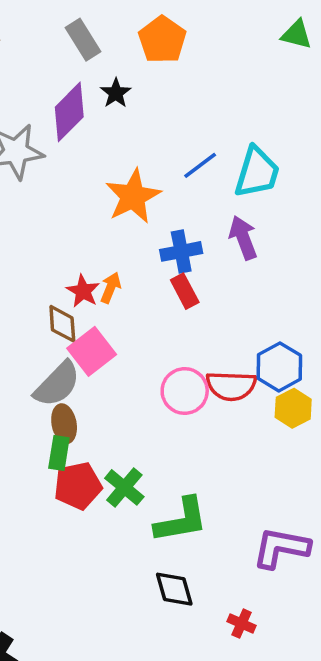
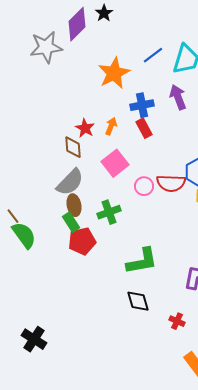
orange arrow: (111, 288) -> (111, 126), moved
pink square: (92, 351) -> (115, 163), moved
pink circle: (185, 391) -> (144, 186), size x0.7
green rectangle: (59, 453) -> (71, 222), turned -42
green cross: (124, 487) -> (109, 212), moved, turned 30

